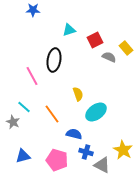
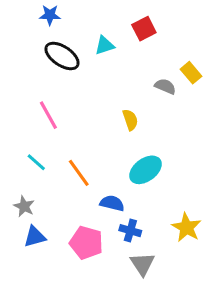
red square: (95, 40) -> (144, 29), moved
black ellipse: (54, 60) -> (62, 56), moved, turned -65
yellow semicircle: (78, 94) -> (130, 120), moved
gray star: (13, 122) -> (24, 206), moved
gray triangle: (102, 165) -> (142, 264), moved, turned 30

